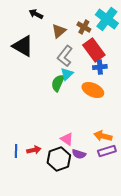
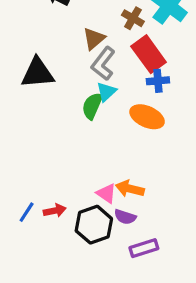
brown triangle: (59, 31) -> (94, 39), moved
black triangle: (23, 46) -> (38, 73), moved, turned -35
orange arrow: (103, 136) -> (130, 189), moved
blue line: (16, 151) -> (27, 212), turned 32
purple rectangle: (107, 151) -> (144, 248), moved

